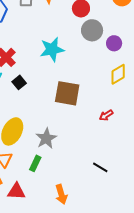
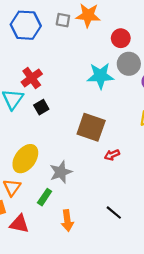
cyan star: (52, 49) -> (100, 76), moved
red arrow: (106, 115) -> (112, 155), moved
orange arrow: (61, 194) -> (67, 221), moved

